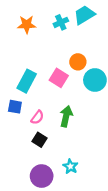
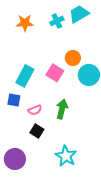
pink semicircle: (37, 117) -> (35, 110), turned 32
cyan star: (70, 166) -> (66, 156), size x1.5
purple circle: (42, 176) -> (15, 159), moved

